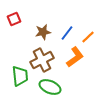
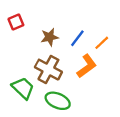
brown cross: (42, 60) -> (48, 70), turned -35
green trapezoid: (20, 76) -> (23, 88), turned -40

